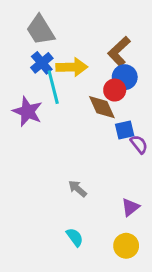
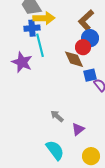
blue cross: (42, 63) -> (32, 28), turned 35
yellow arrow: (72, 67) -> (44, 18), moved
purple triangle: (130, 207) -> (78, 129), moved
cyan semicircle: (75, 237) -> (55, 150), size x1.5

